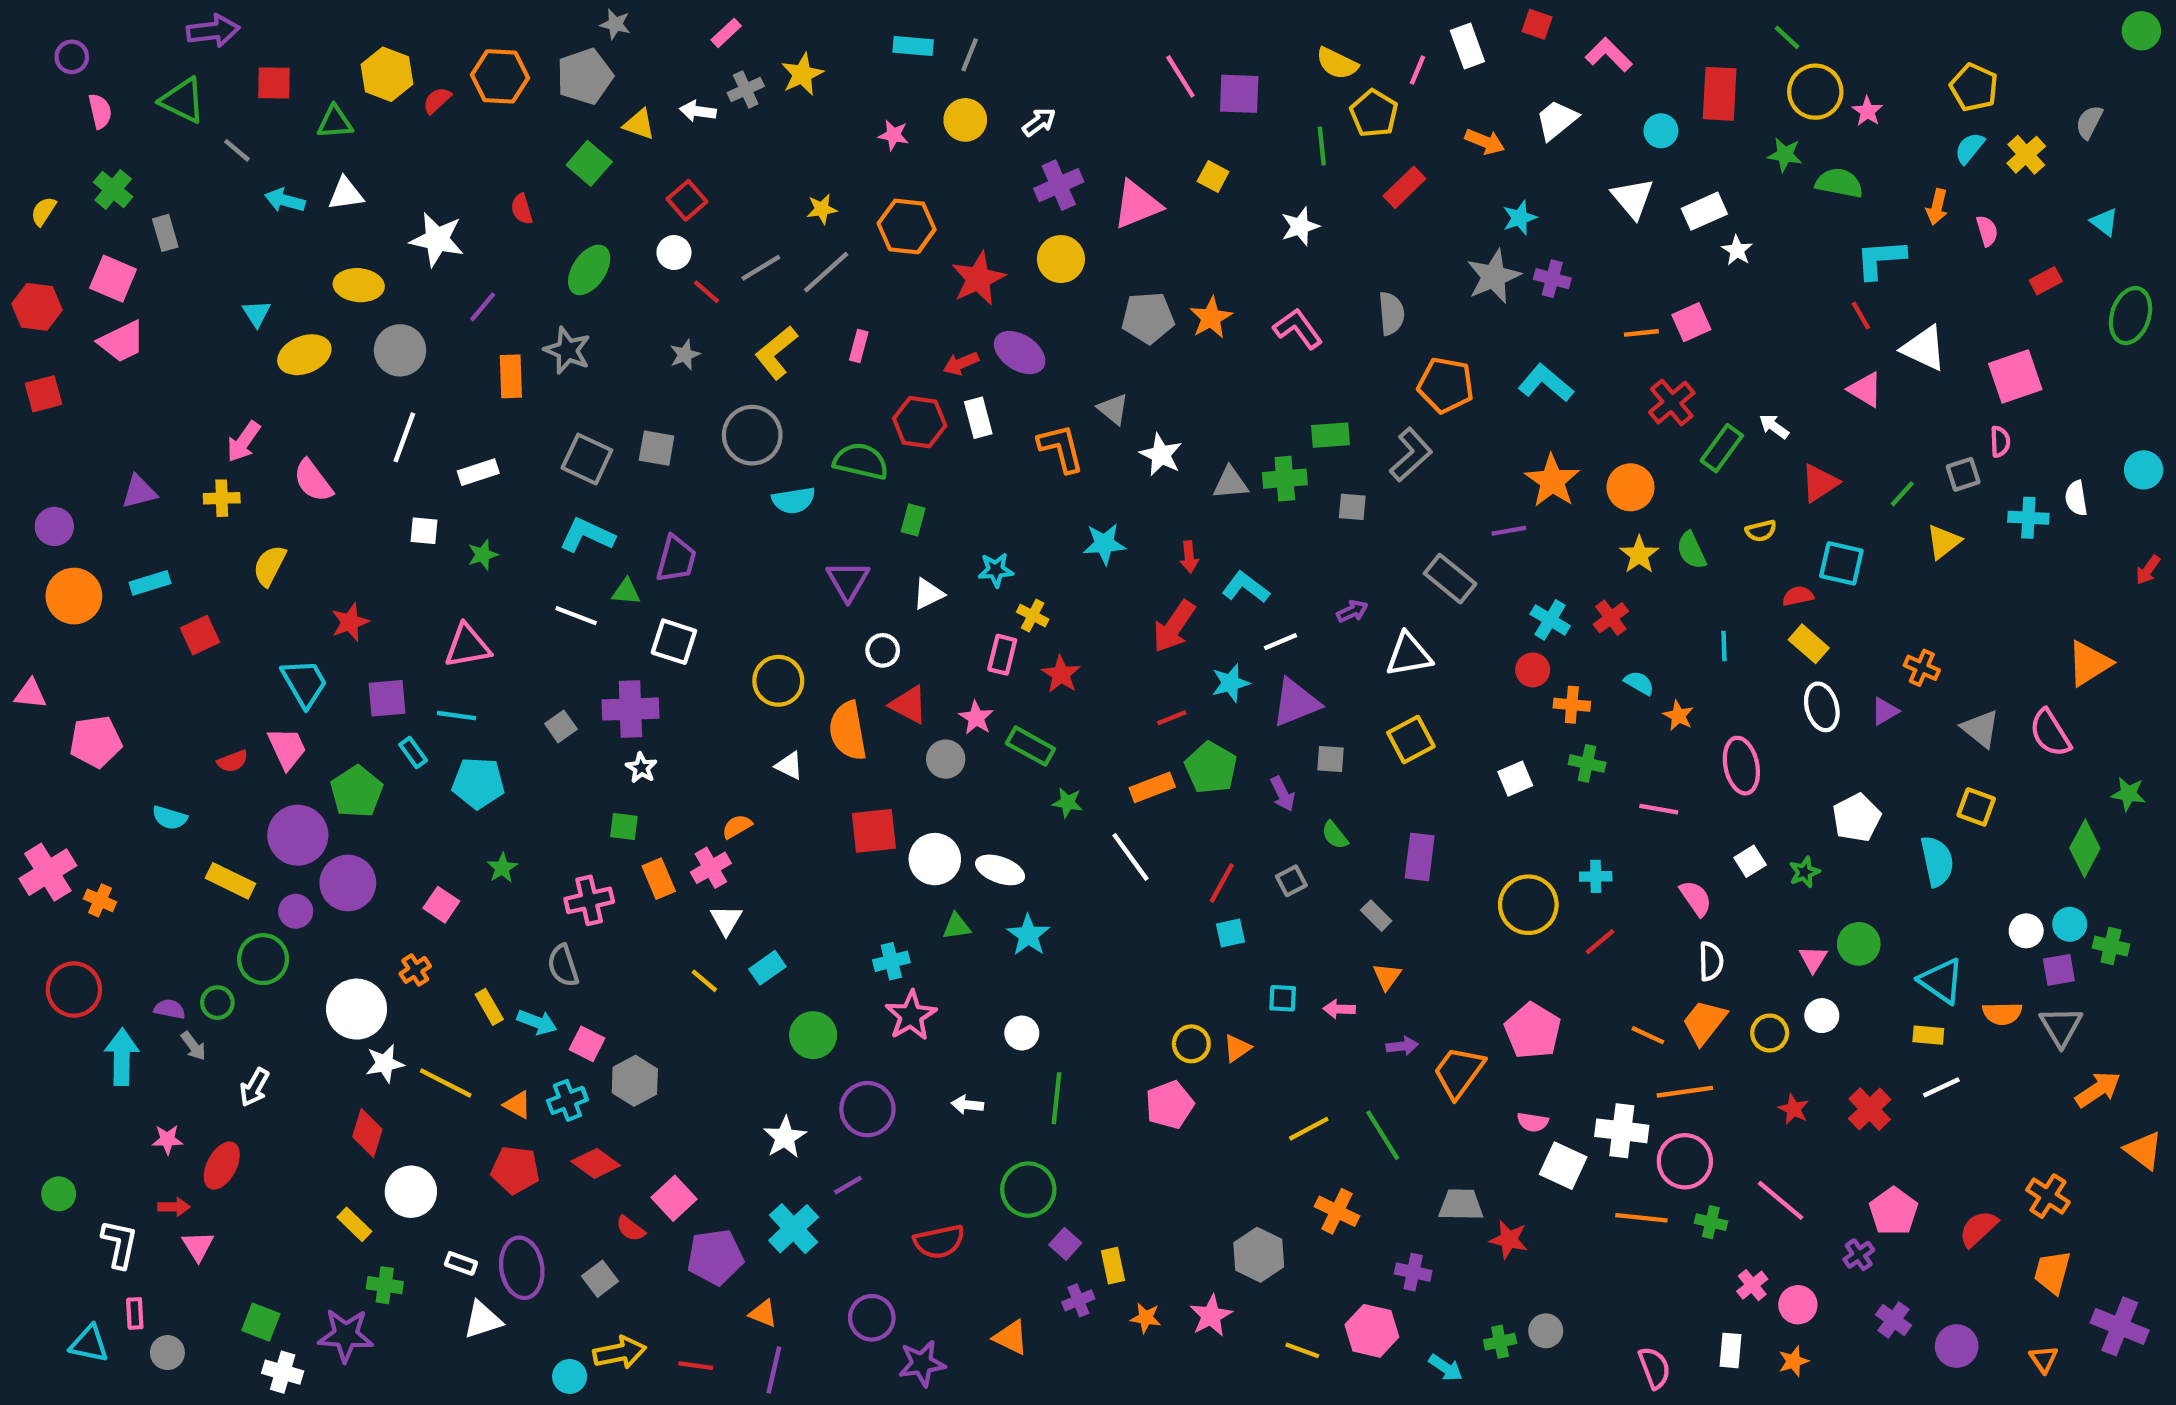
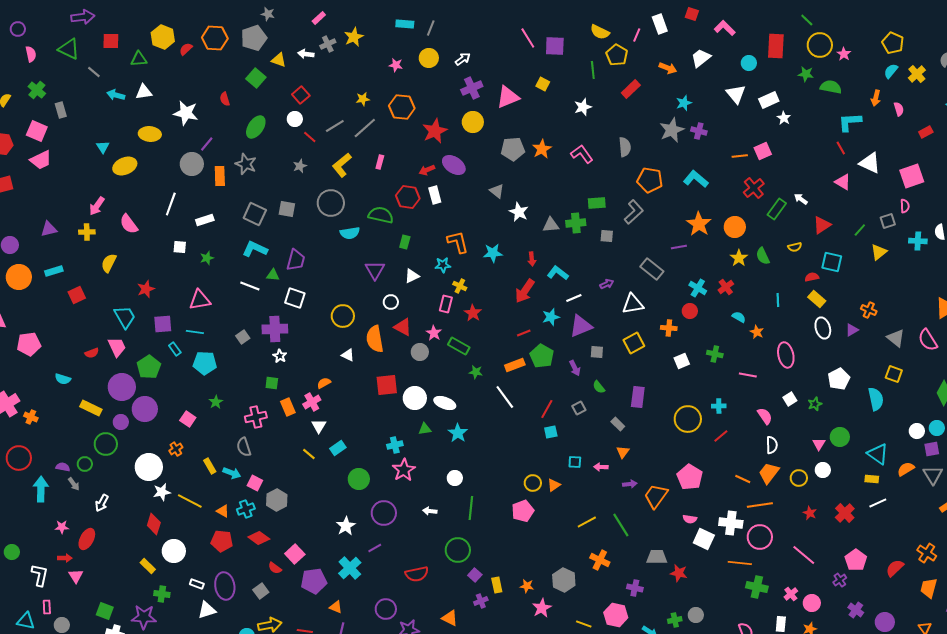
gray circle: (400, 350) -> (192, 164), moved
orange L-shape: (1061, 448) -> (458, 242), moved
orange cross: (1572, 705) -> (669, 328), moved
orange semicircle: (2002, 1013) -> (906, 469), turned 150
green cross: (1711, 1222) -> (757, 587), moved, size x1.5
orange star: (1146, 1318) -> (527, 586), moved

